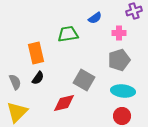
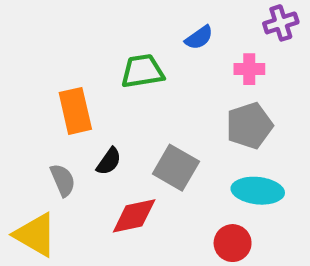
black semicircle: (38, 78) -> (109, 161), moved
gray semicircle: (15, 82) -> (63, 180), moved
yellow triangle: (17, 112) -> (35, 235), turned -45
red circle: (122, 116) -> (233, 243), moved

